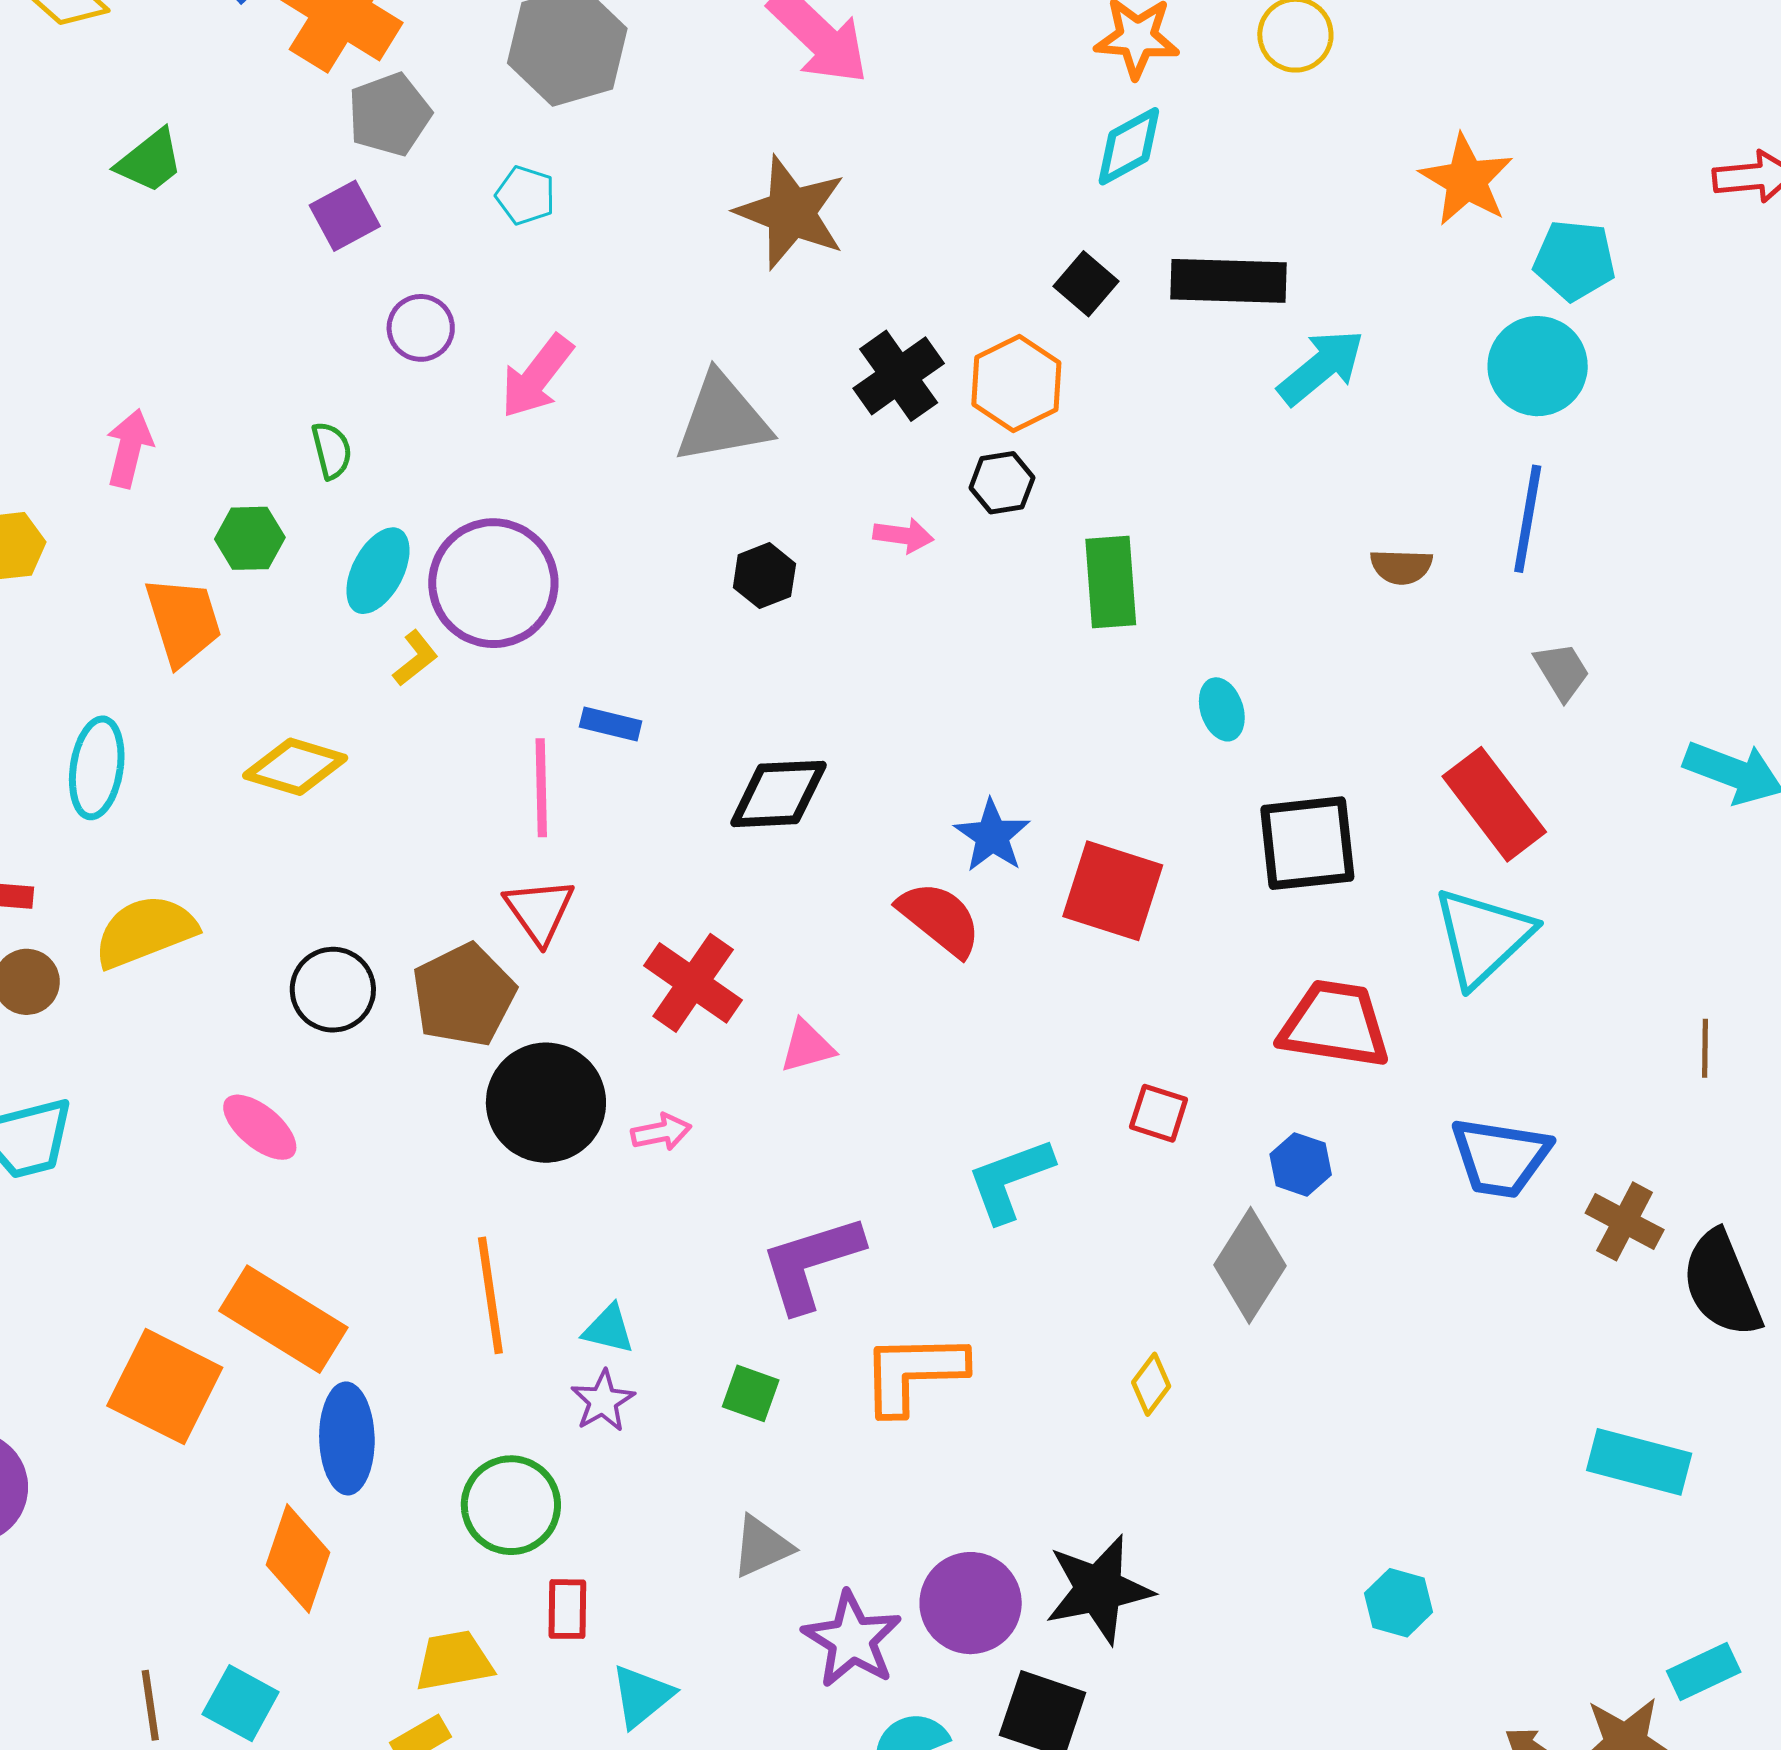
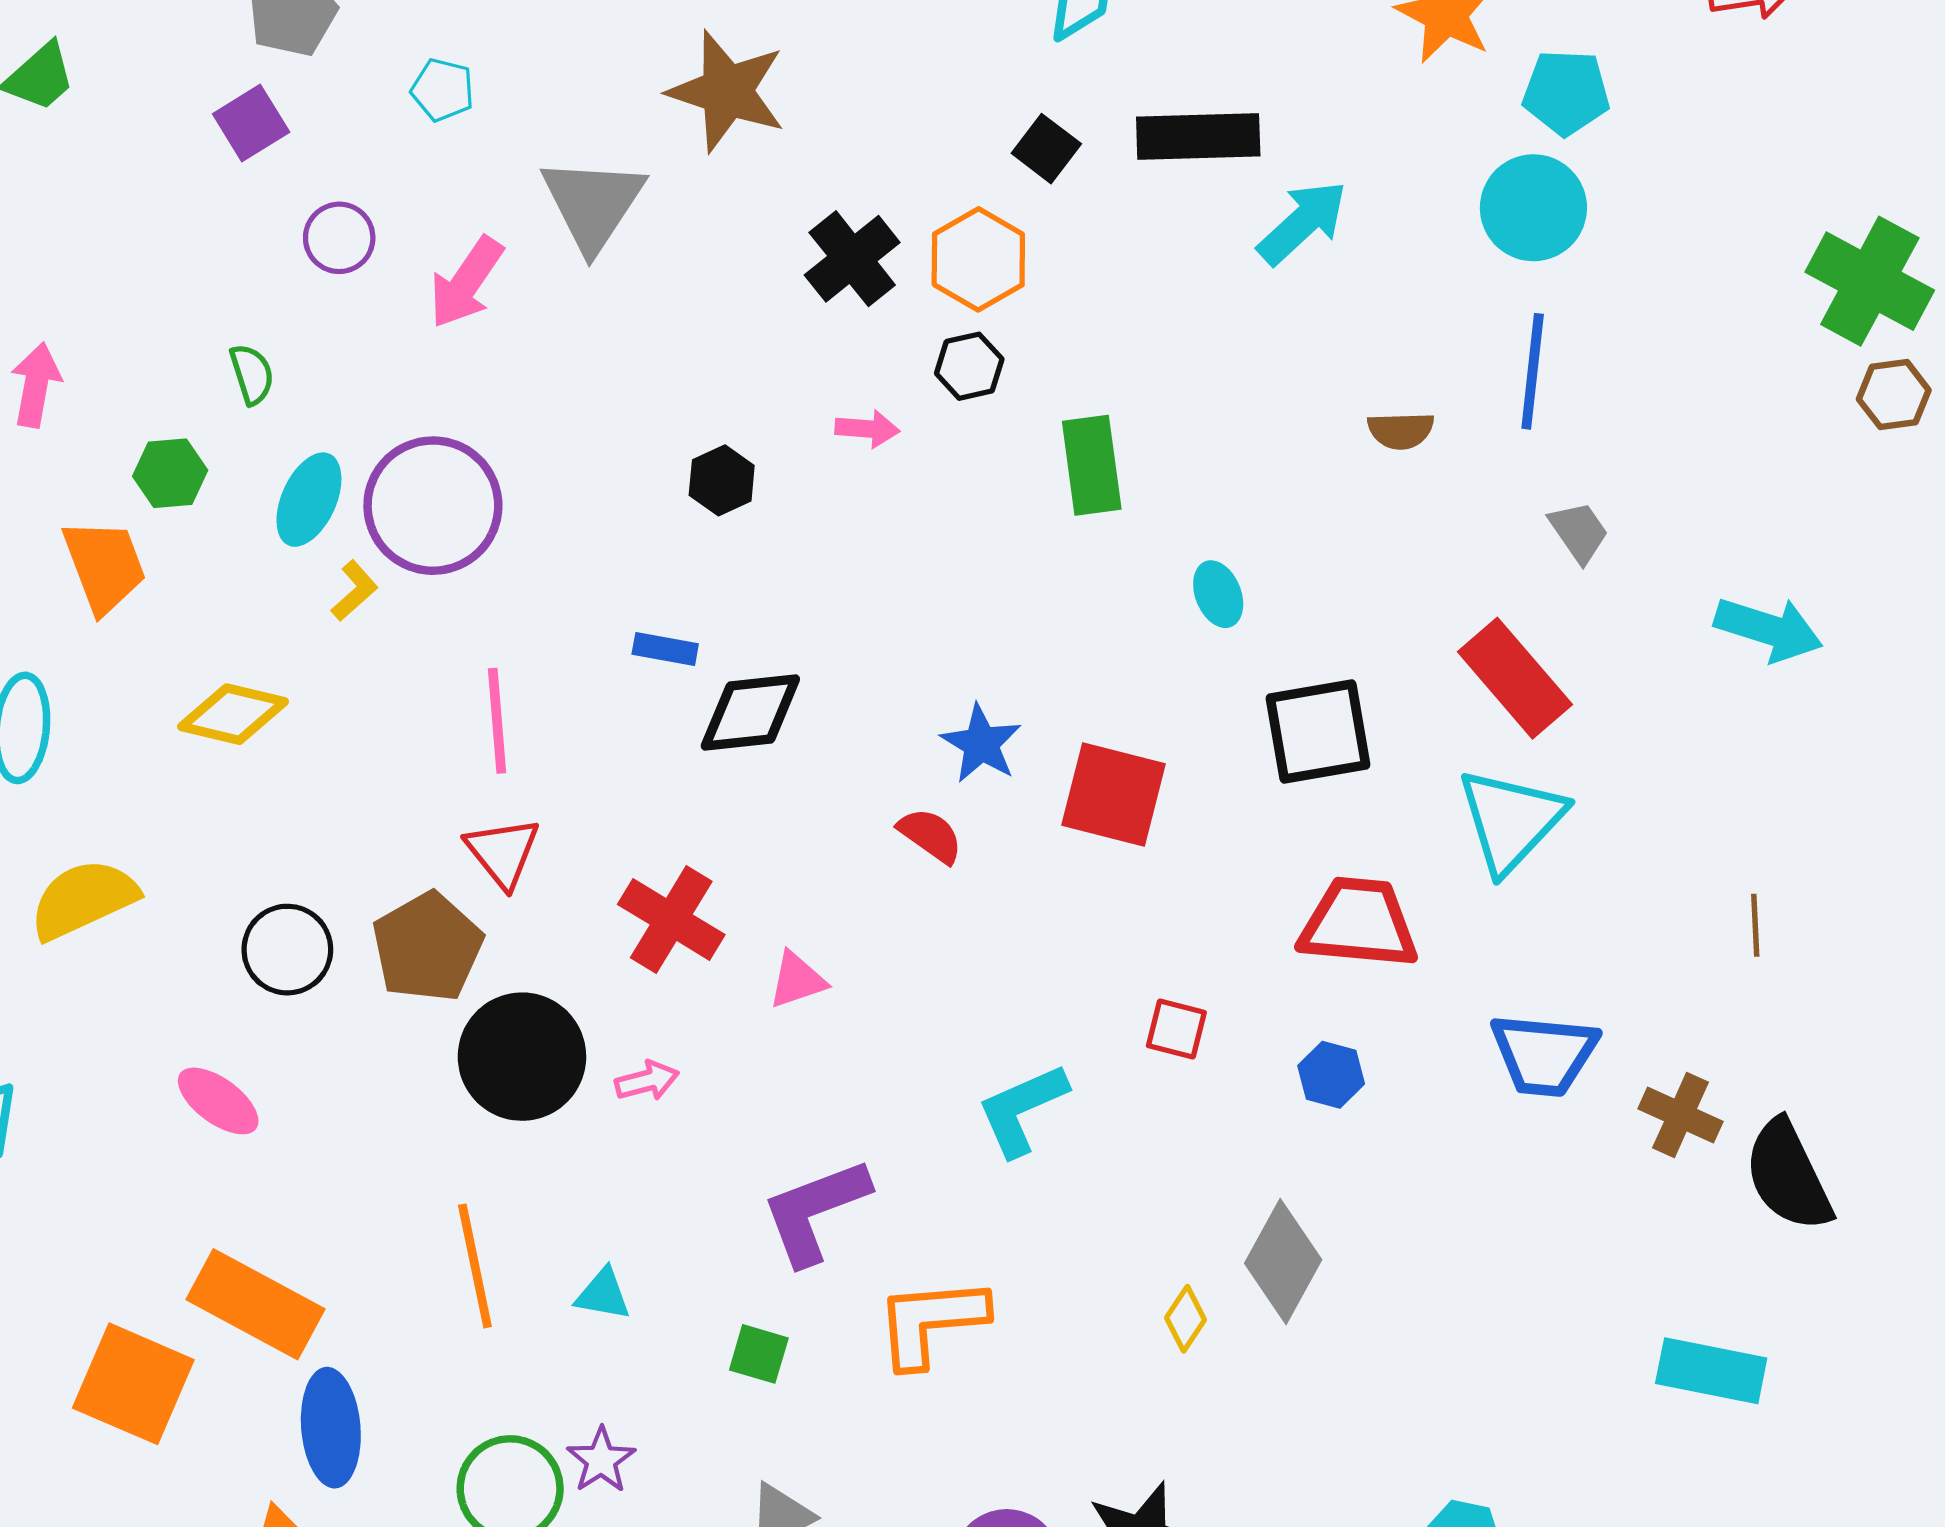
gray triangle: (722, 419) -> (593, 204), moved, turned -43
blue rectangle: (611, 724) -> (665, 649), moved
red semicircle: (940, 919) -> (930, 835), size x0.7
gray diamond: (1250, 1265) -> (1283, 1262), moved
purple star: (603, 1401) -> (601, 1460), moved

